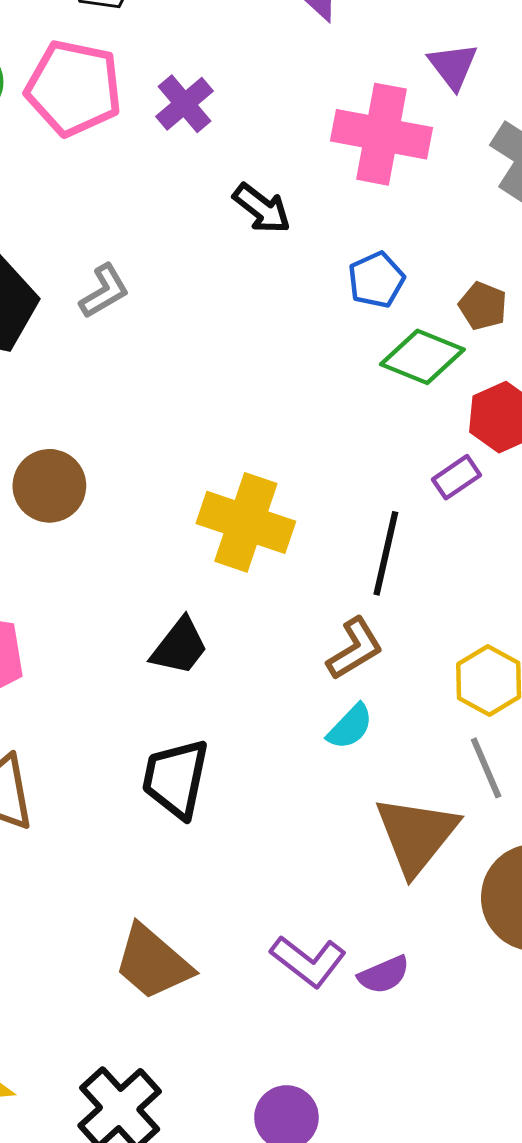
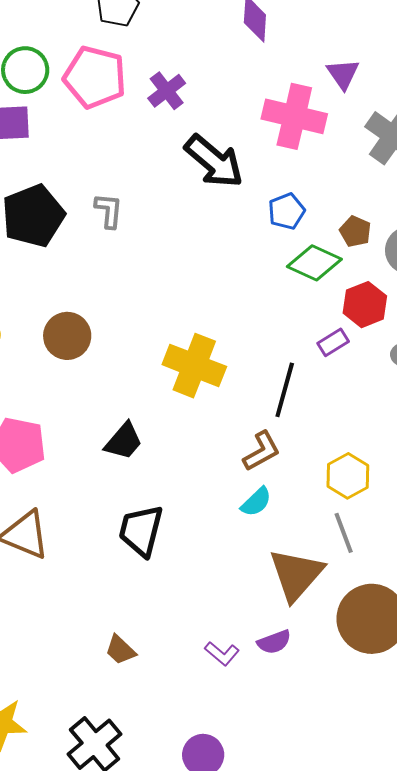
black arrow: (262, 208) -> (214, 161), size x1.6
gray L-shape: (104, 291) -> (109, 211), turned -57
black trapezoid: (180, 647) -> (124, 441), moved
purple L-shape: (308, 961) -> (222, 654), size x0.7
brown trapezoid: (153, 962) -> (120, 650), size x0.6
purple semicircle: (384, 975) -> (274, 642), moved

